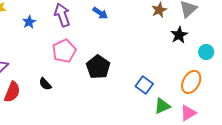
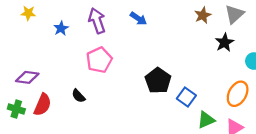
black pentagon: (98, 67) -> (158, 81), moved

